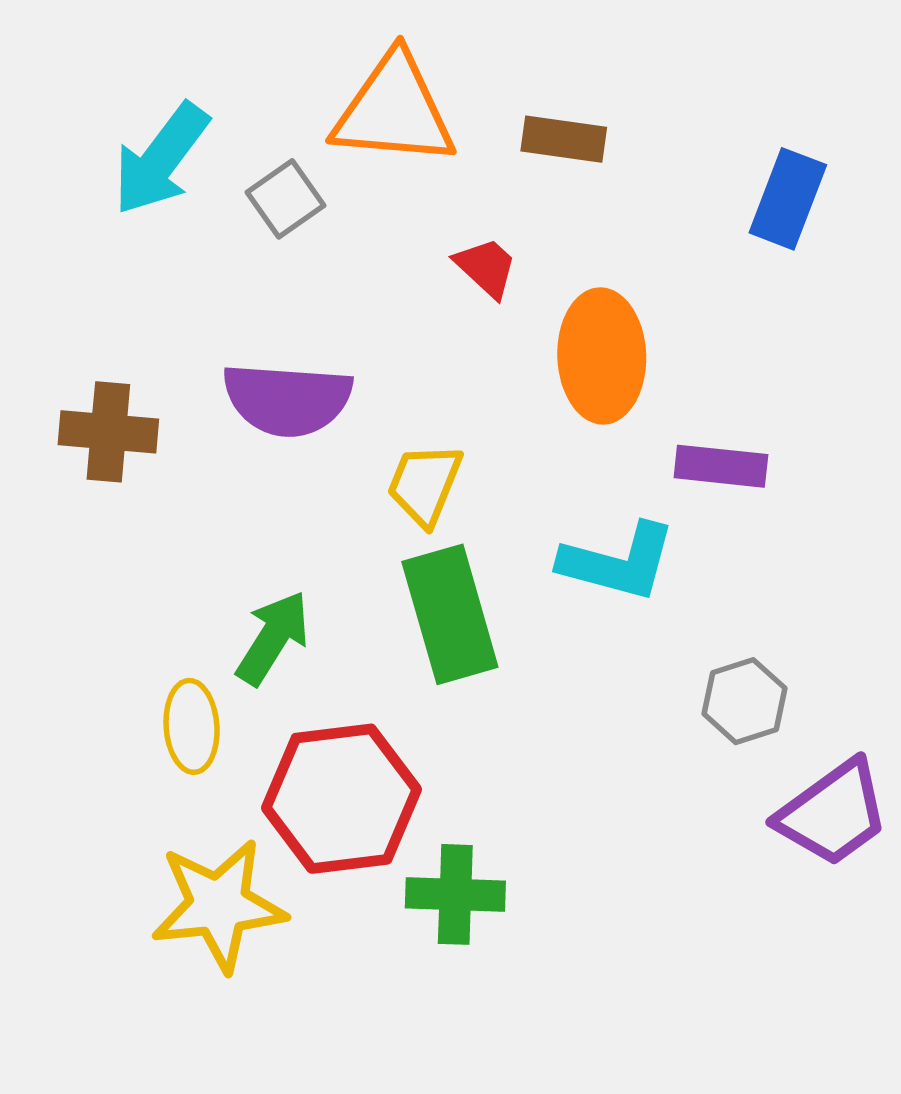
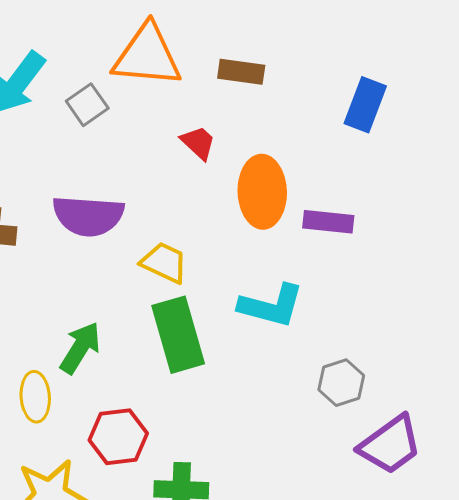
purple rectangle: (721, 466) -> (328, 222), moved
yellow trapezoid: (425, 484) -> (164, 263), turned 93
red hexagon: (342, 799) -> (118, 437), size x0.7

